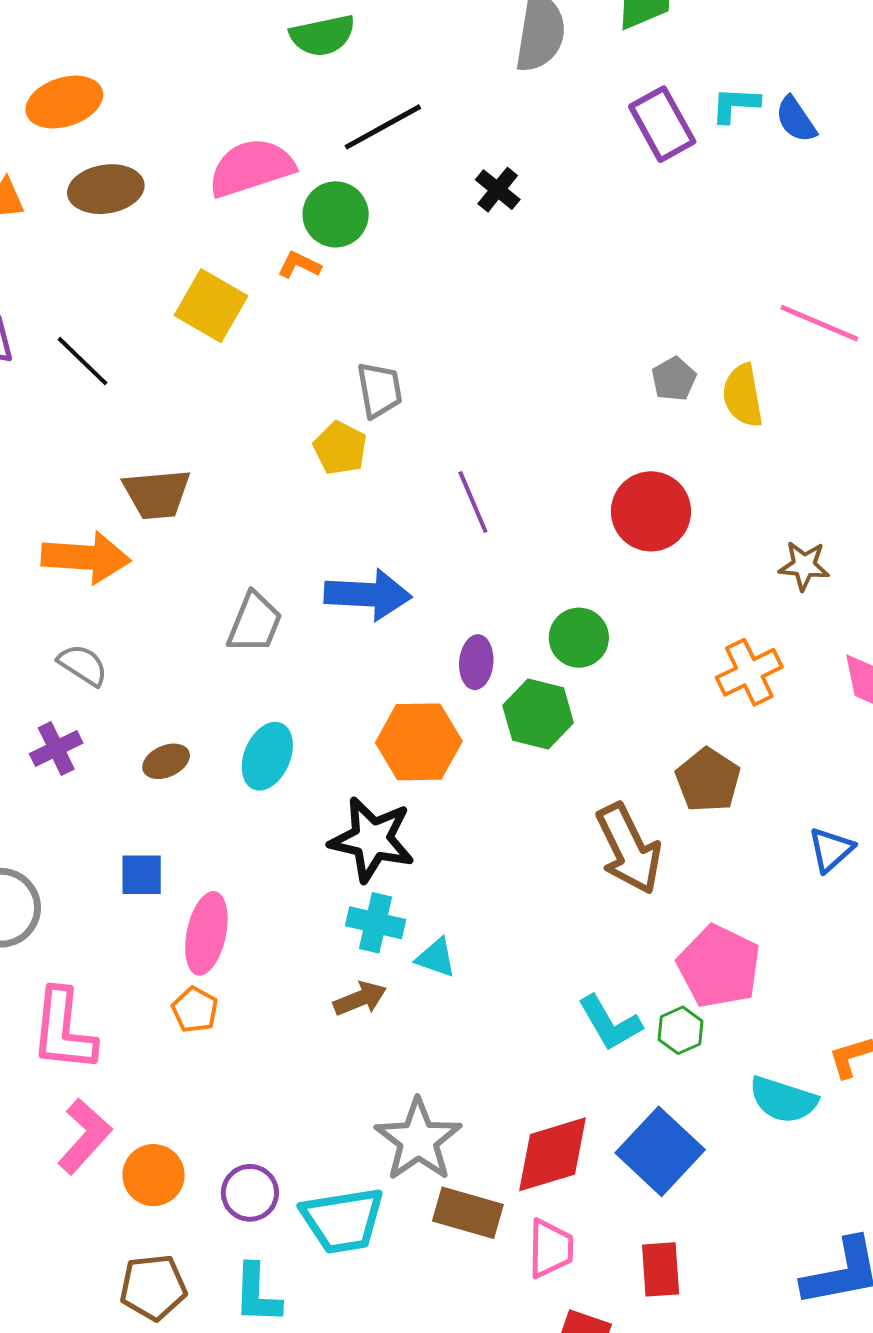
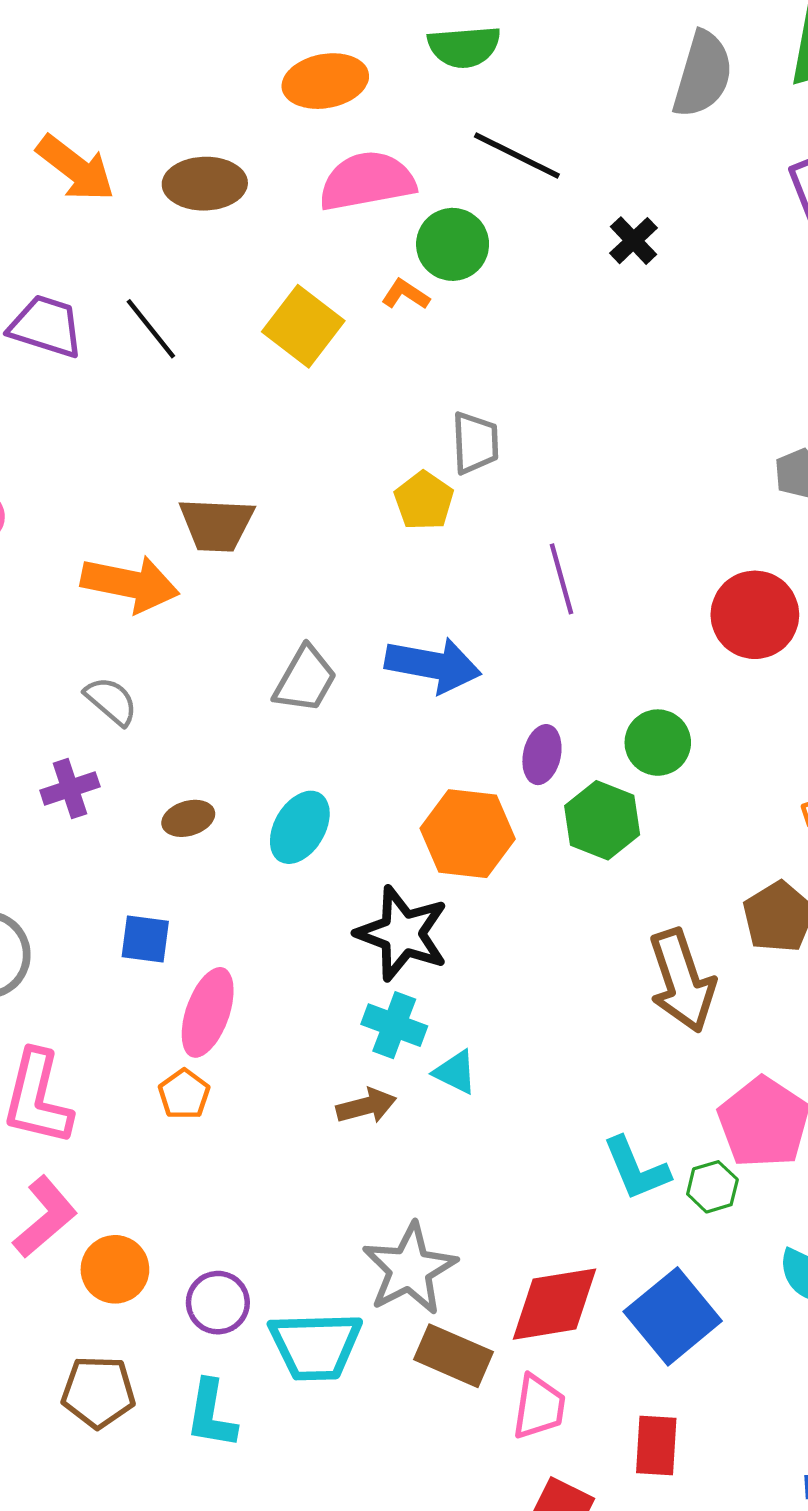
orange ellipse: (64, 102) -> (325, 81), moved
black line: (383, 127) -> (517, 156), turned 48
black line: (83, 361) -> (151, 329), moved

